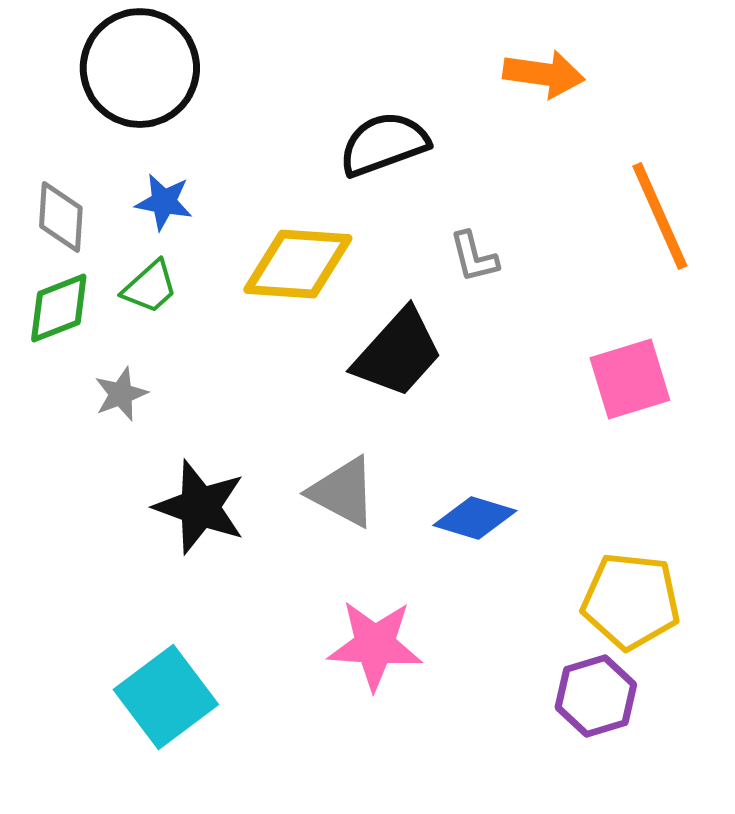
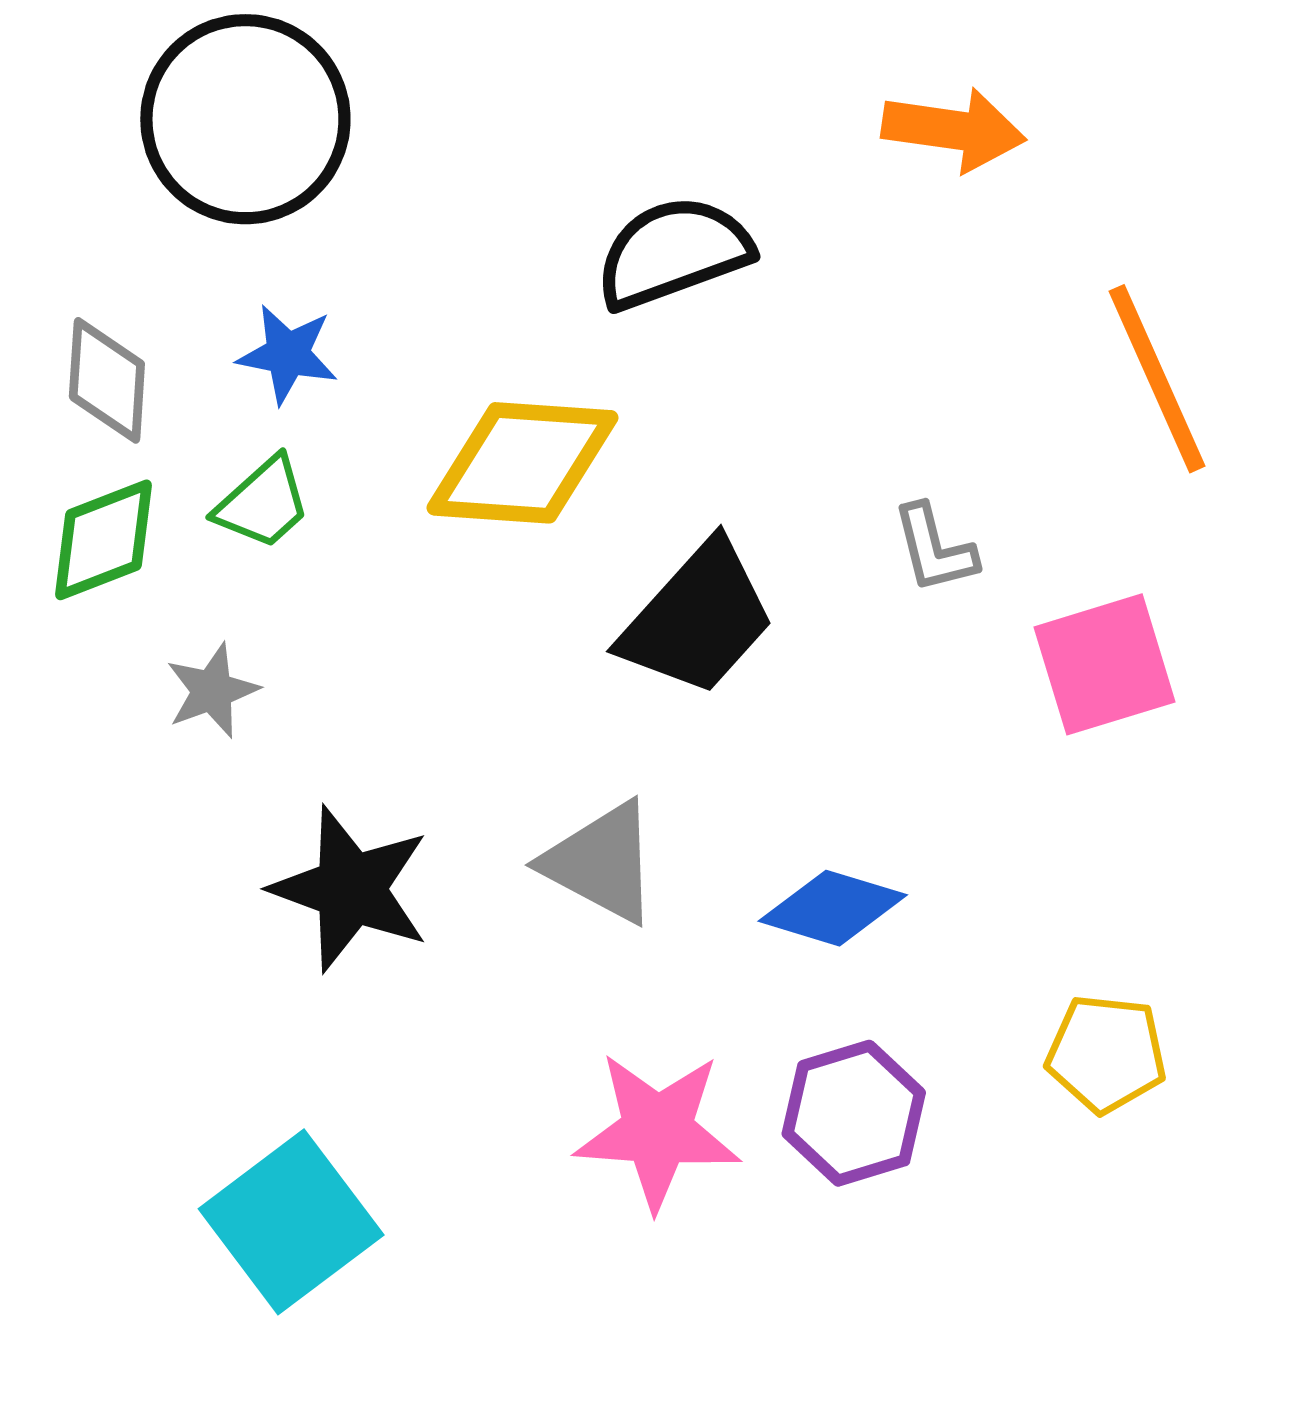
gray L-shape: (474, 257) -> (934, 549), moved
yellow pentagon: (631, 601) -> (1106, 1054), size x0.7
purple hexagon: (596, 696) -> (854, 1113), moved

